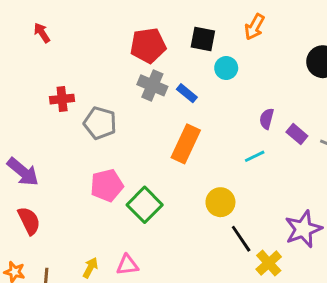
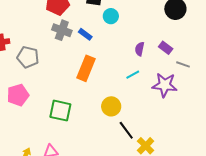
purple rectangle: (297, 134) -> (166, 48), moved
pink pentagon: (107, 185) -> (18, 95), moved
green square: (145, 205) -> (60, 111), turned -30
purple star: (303, 229) -> (165, 85), moved, turned 30

